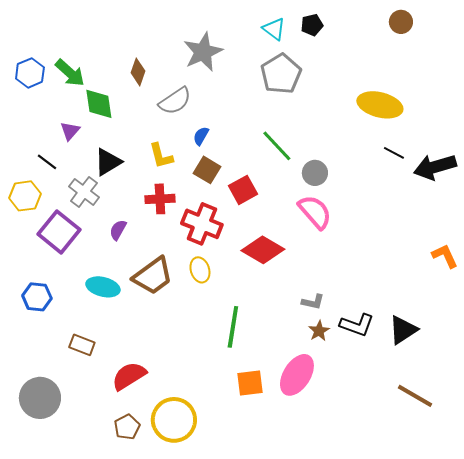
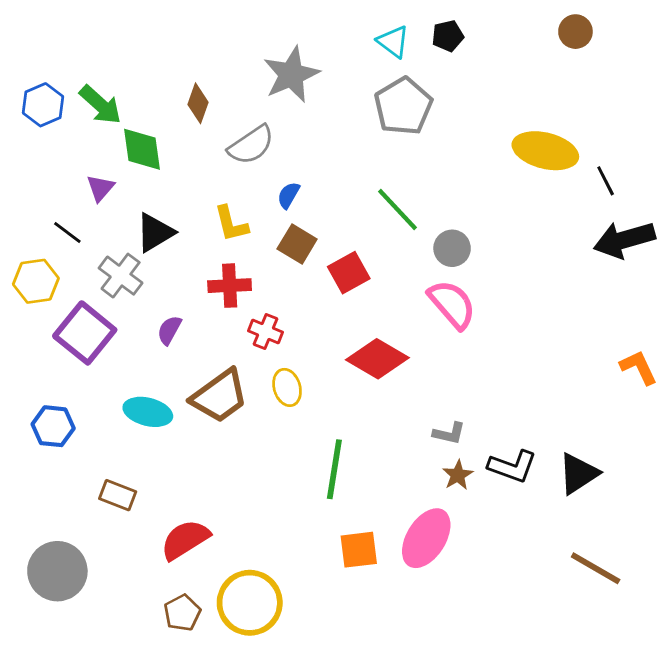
black line: (394, 153) -> (606, 181), moved, turned 35
red cross: (202, 224) -> (265, 332), moved, size x0.6

